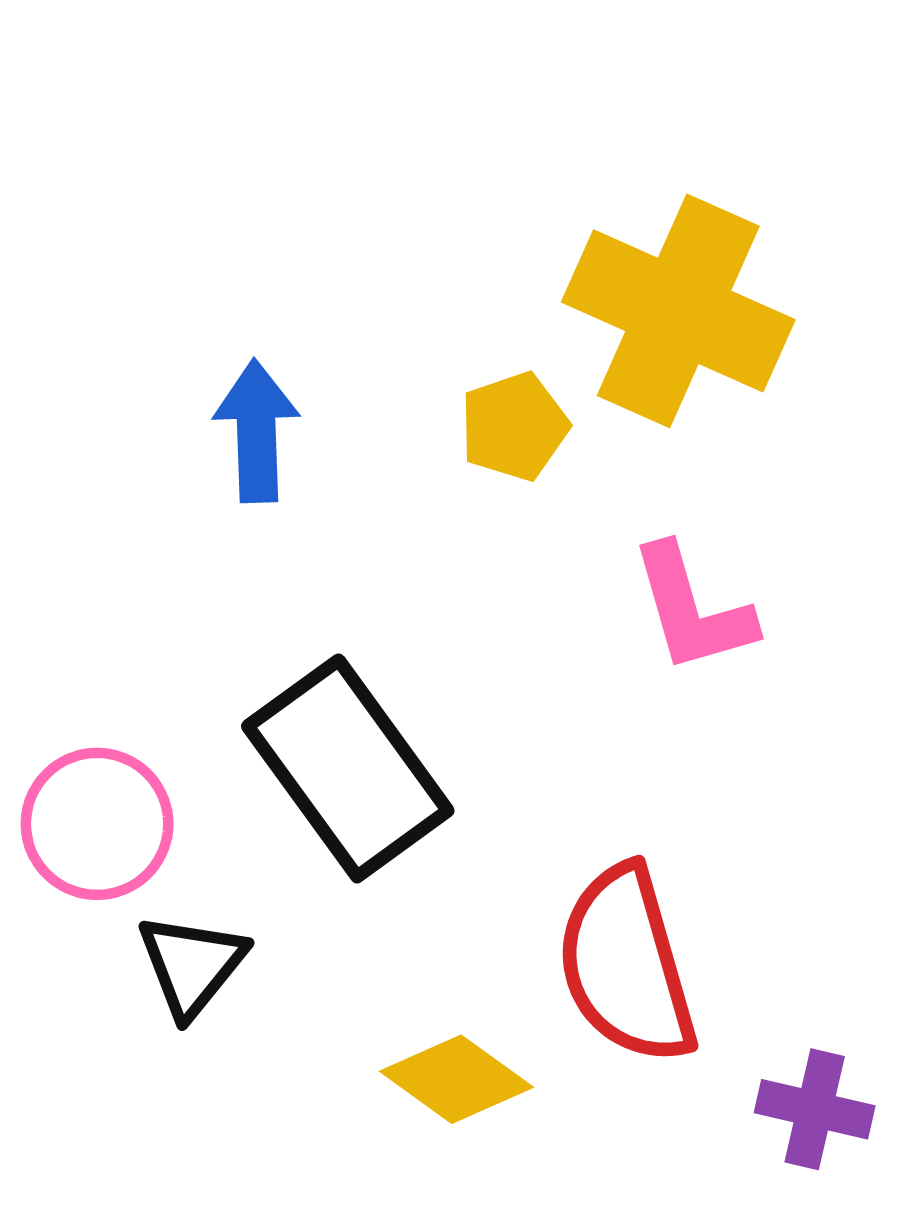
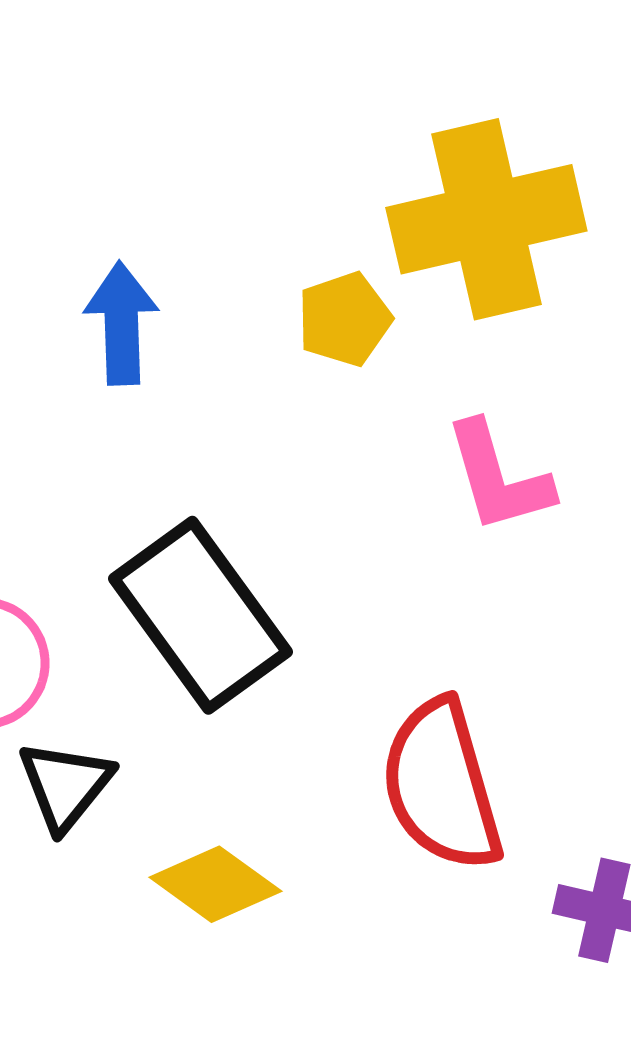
yellow cross: (678, 311) -> (486, 219), turned -37
yellow diamond: (456, 1079) -> (215, 884), moved

